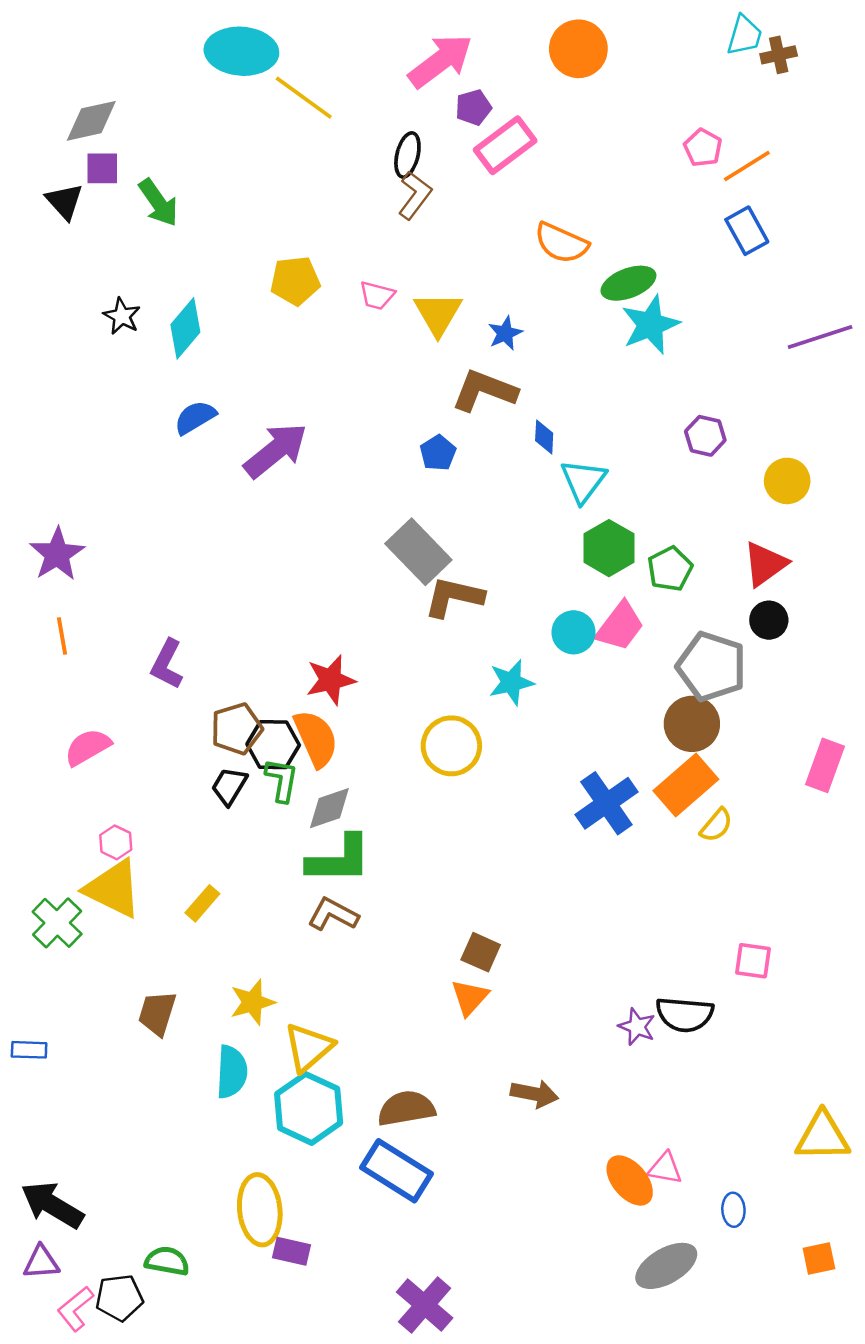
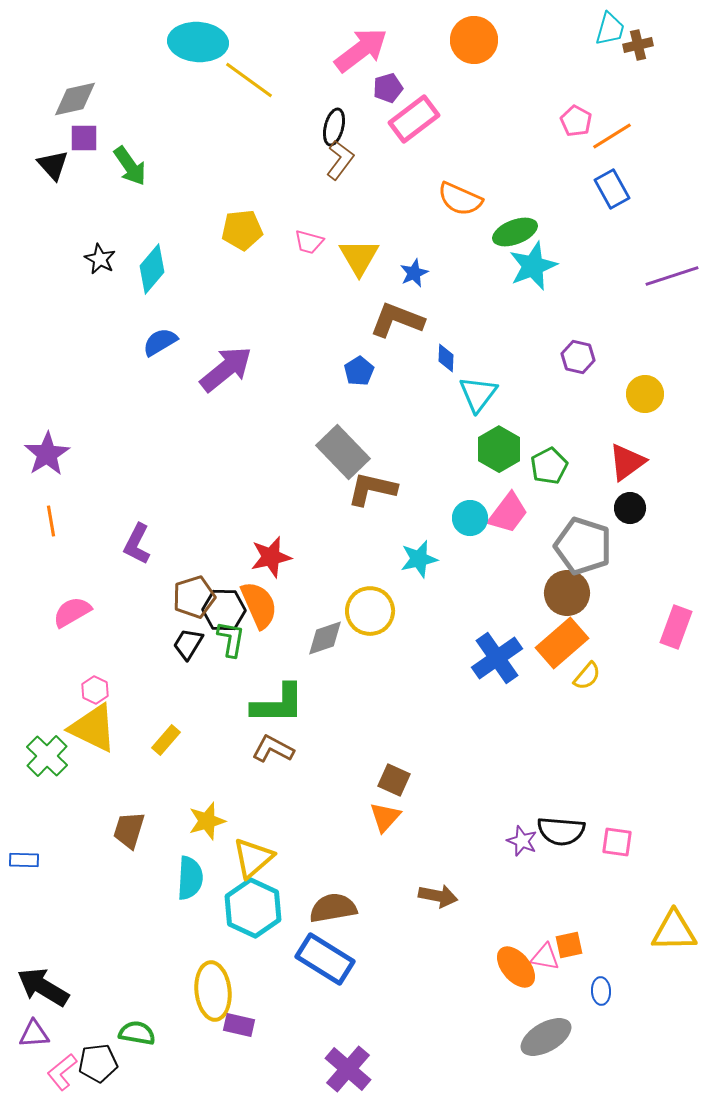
gray diamond: (329, 808) -> (325, 638), moved
pink square: (753, 961) -> (617, 842), moved
orange square: (819, 1259) -> (569, 945), moved

